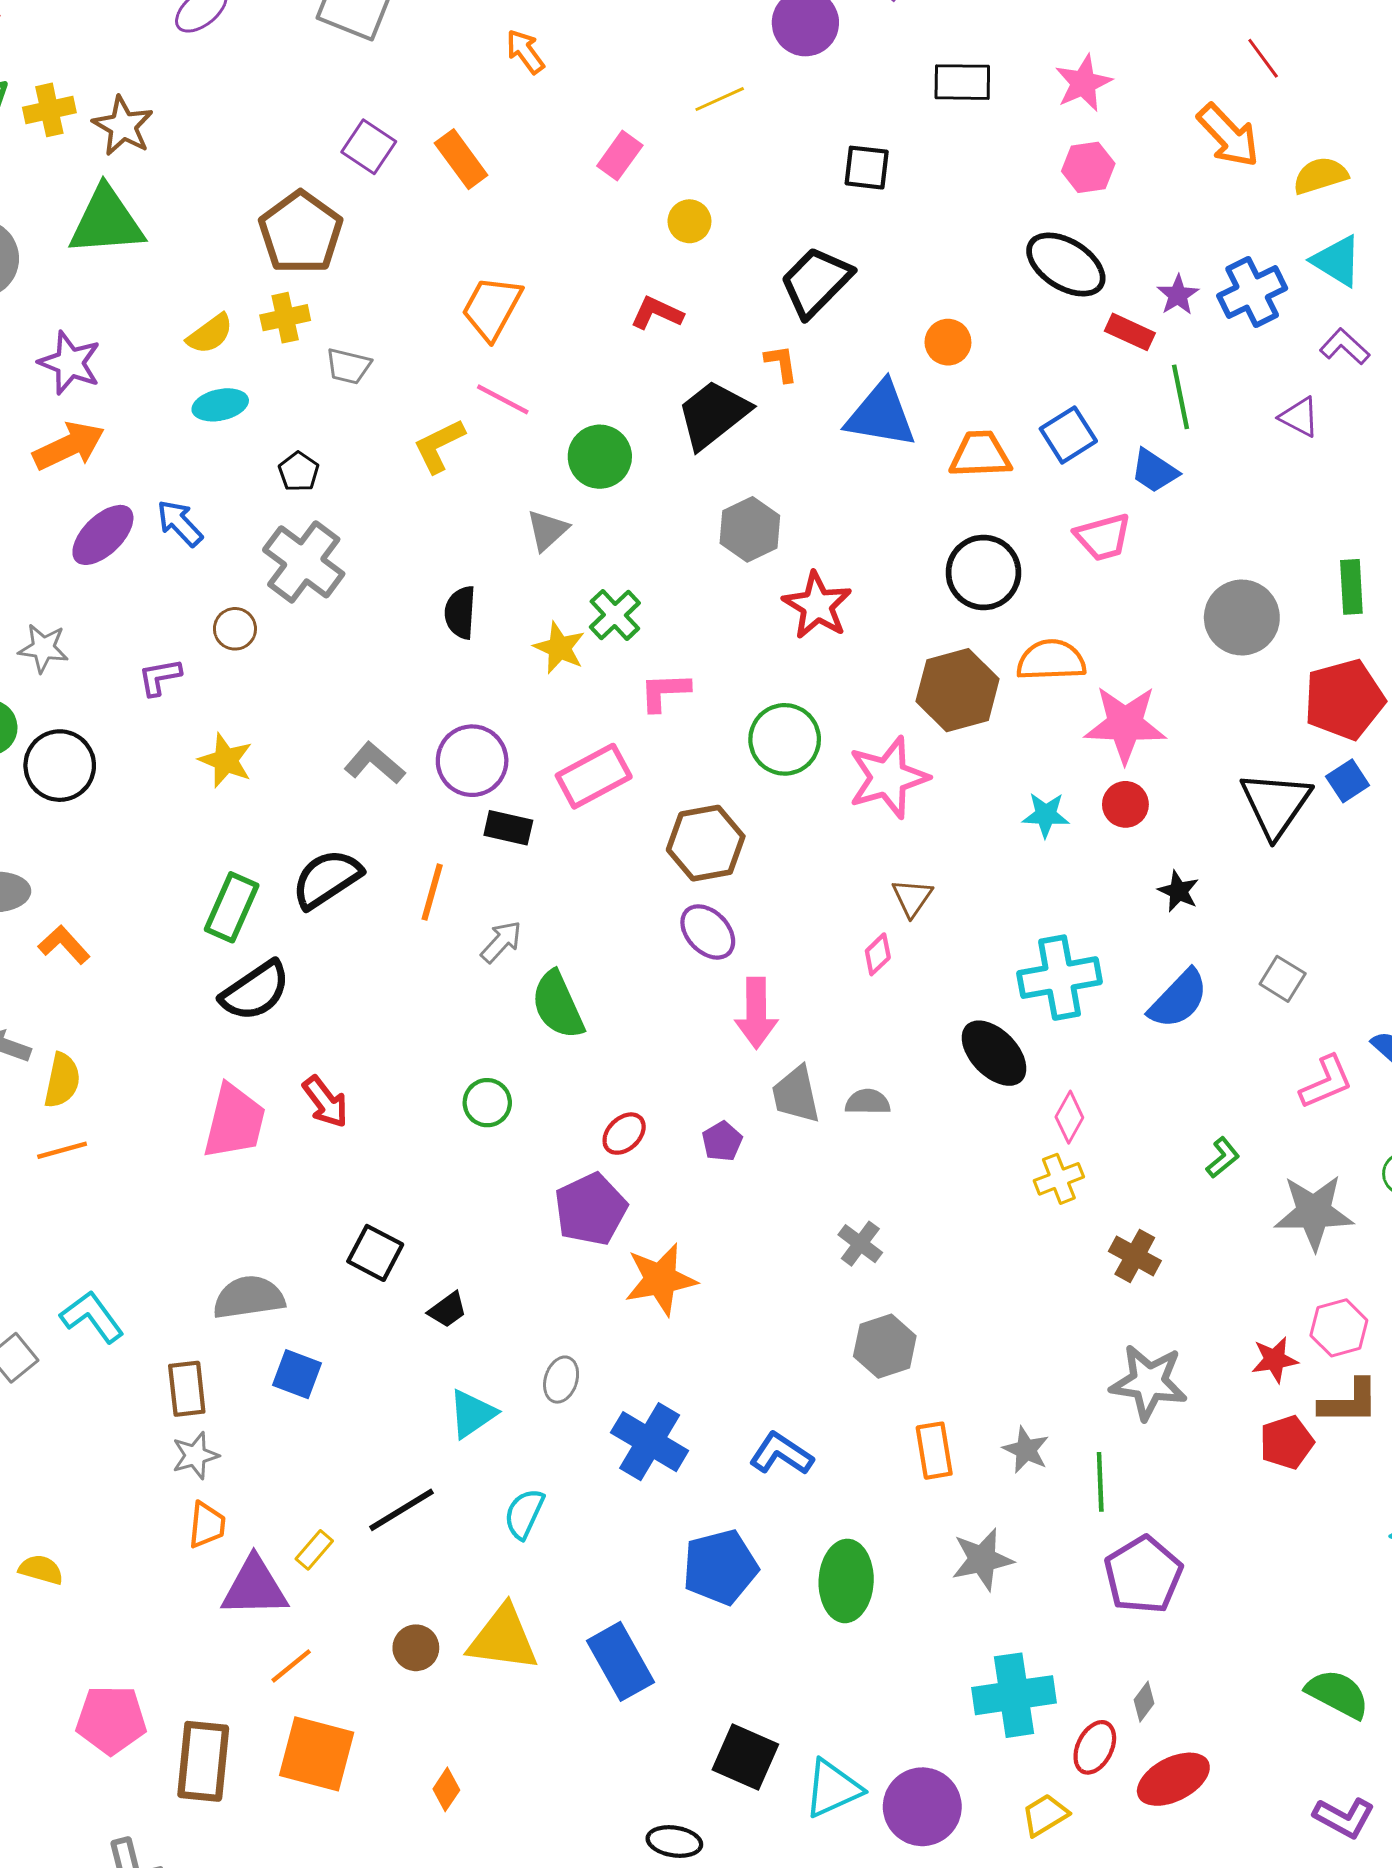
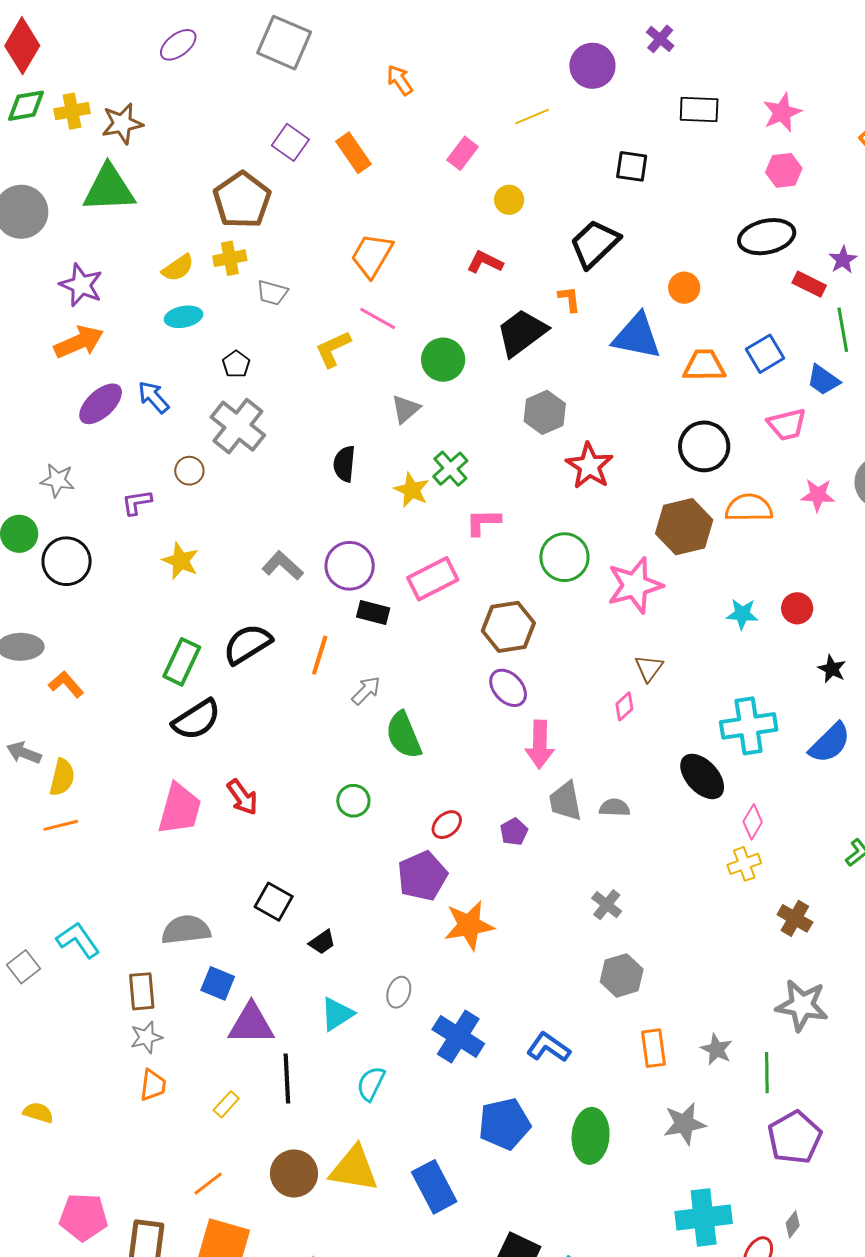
brown star: (123, 126) -> (122, 124), turned 30
black ellipse: (1066, 265) -> (767, 237), turned -46
pink star: (1125, 724) -> (818, 495), moved, size x0.6
black line: (402, 1510) -> (287, 1079), turned -63
purple triangle: (255, 1587) -> (251, 1024), moved
brown circle: (416, 1648) -> (294, 1173), size x1.5

